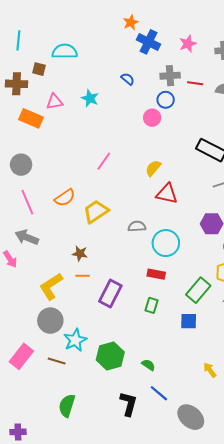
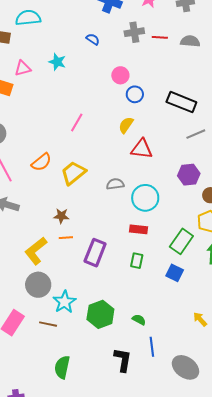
blue circle: (166, 100) -> (135, 94), moved
blue square: (189, 321) -> (175, 273), turned 30
blue line: (159, 393) -> (152, 347), turned 48

